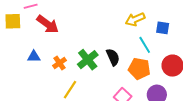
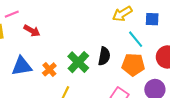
red arrow: (48, 24) -> (32, 31), size x0.7
blue triangle: (34, 57) -> (22, 66), size x1.5
black semicircle: (113, 57) -> (104, 56), turned 42

